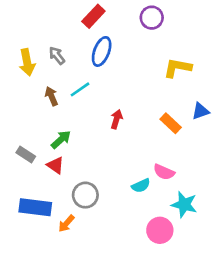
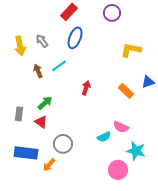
gray rectangle: (26, 154) -> (19, 114), turned 64

